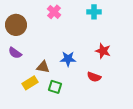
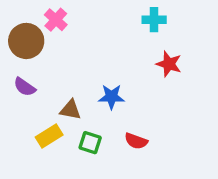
pink cross: (54, 12) -> (56, 20), moved
red star: (103, 51) -> (169, 64), moved
red semicircle: (94, 77) -> (136, 141), moved

